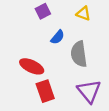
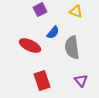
red ellipse: (32, 66) -> (30, 46), moved
purple triangle: (89, 91) -> (81, 81), size x0.6

